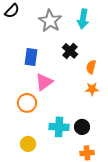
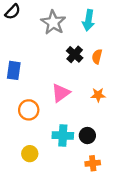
blue rectangle: (31, 57) -> (14, 70), moved
orange semicircle: (91, 67) -> (97, 57), moved
pink triangle: (44, 82) -> (61, 93), moved

